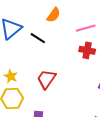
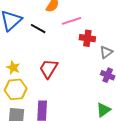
pink line: (86, 28) -> (71, 21), moved

